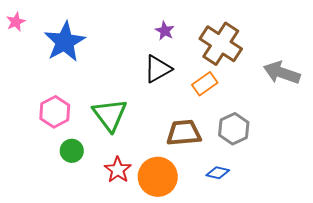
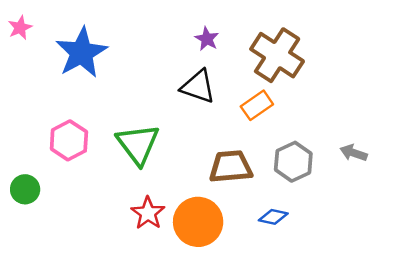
black triangle: (158, 69) -> (198, 86), turned 48
gray arrow: (282, 73) -> (354, 153), moved, size x0.6
green circle: (72, 151) -> (25, 189), moved

